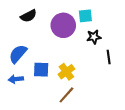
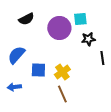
blue arrow: (16, 79) -> (14, 87), moved
brown line: (66, 95) -> (62, 94), turned -66

